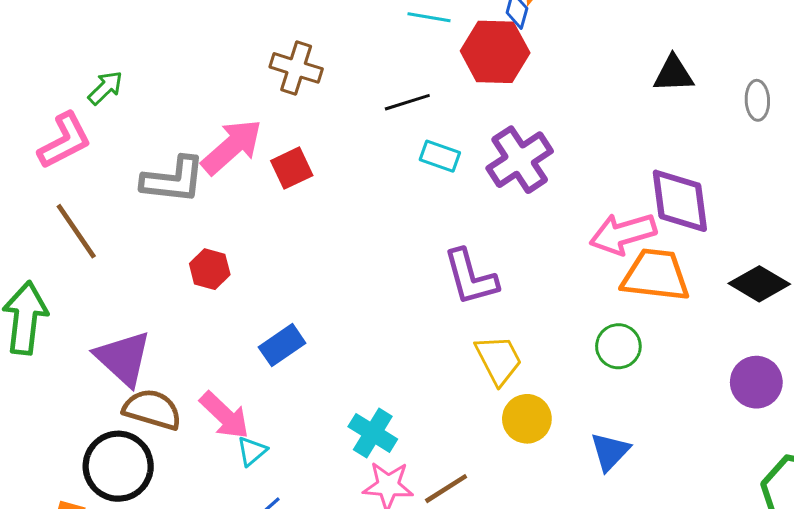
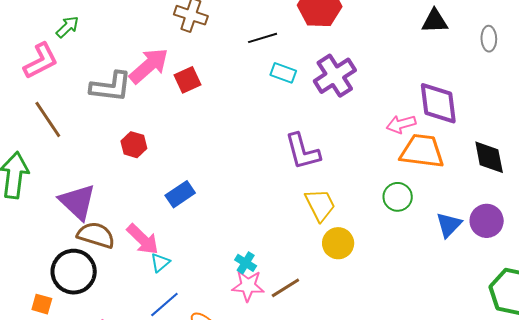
pink arrow: (623, 234) -> (401, 124), size x0.7
black diamond: (759, 284) -> (489, 157), turned 48
cyan cross: (373, 433) -> (246, 263), moved, size x0.7
blue triangle: (610, 451) -> (449, 225), moved

